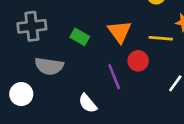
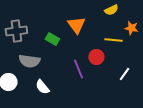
orange triangle: (120, 32) -> (76, 25), moved
white semicircle: (88, 103) -> (42, 87), moved

